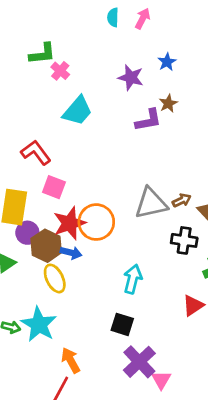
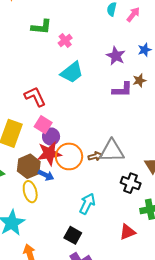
green L-shape: (42, 54) -> (41, 27), moved
brown arrow: (182, 200) -> (95, 156), moved
purple circle: (27, 233) -> (51, 137), moved

